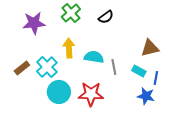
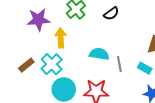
yellow arrow: (69, 48) -> (61, 38), moved

